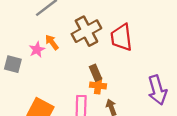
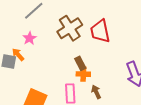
orange arrow: (52, 42) -> (18, 54), moved
pink star: (37, 50) -> (30, 38), moved

